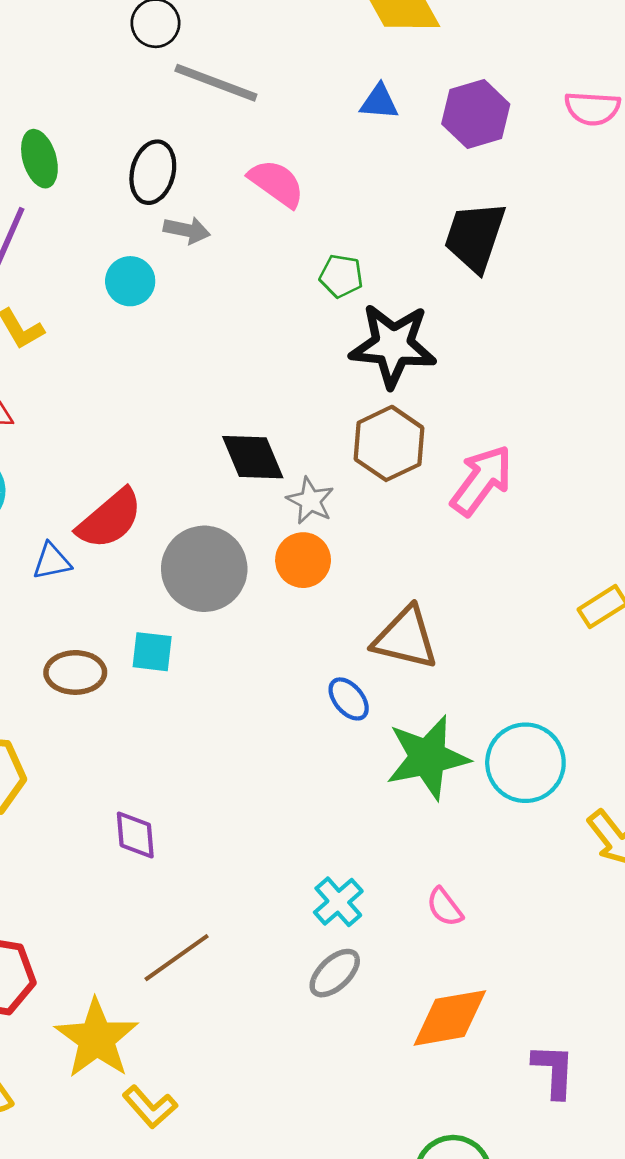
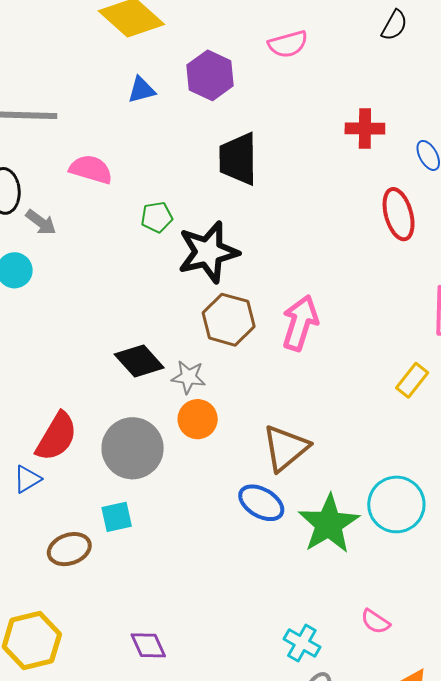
gray arrow: (187, 230) -> (41, 222), turned 44
brown triangle: (405, 638) -> (286, 448), turned -34
blue ellipse: (349, 699) -> (261, 503), size x1.4

